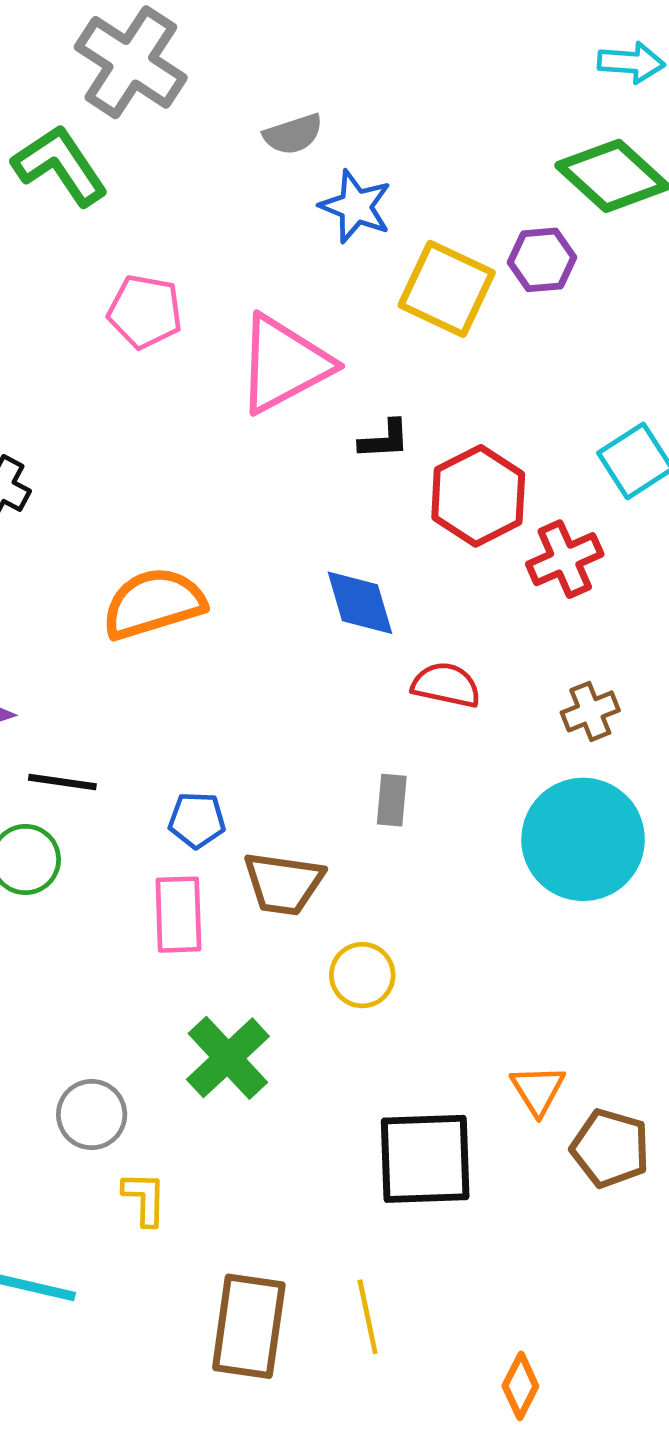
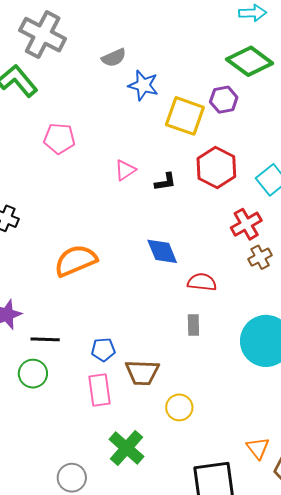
pink triangle: (284, 364) -> (125, 170), moved, size x0.5
red hexagon: (478, 496) -> (216, 167), moved
brown cross: (590, 711) -> (260, 257), moved
gray rectangle: (392, 800) -> (193, 325), moved

